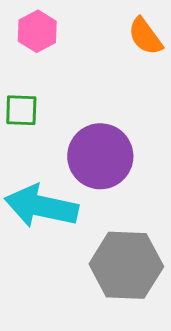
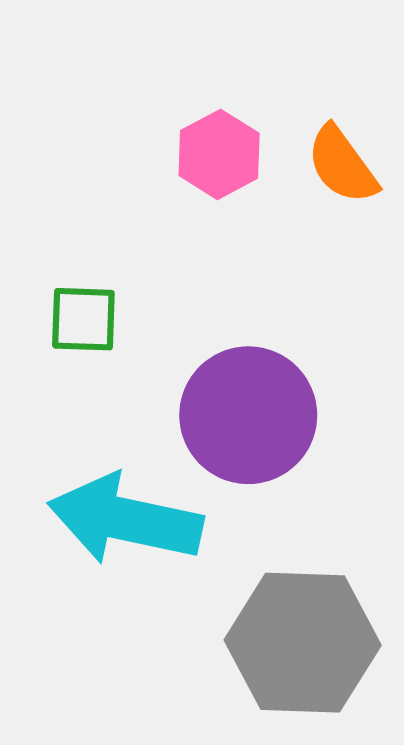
pink hexagon: (37, 31) -> (219, 154), moved

